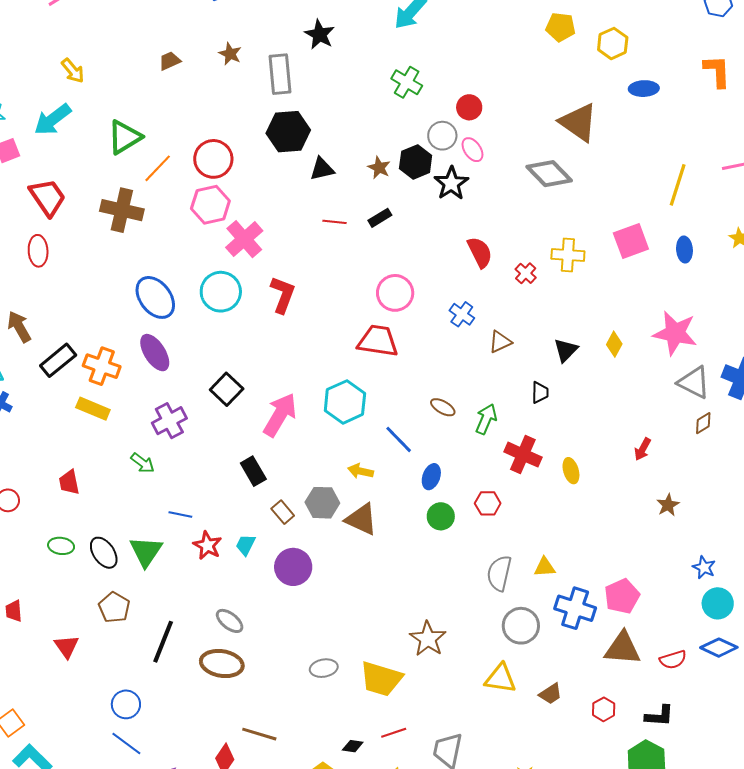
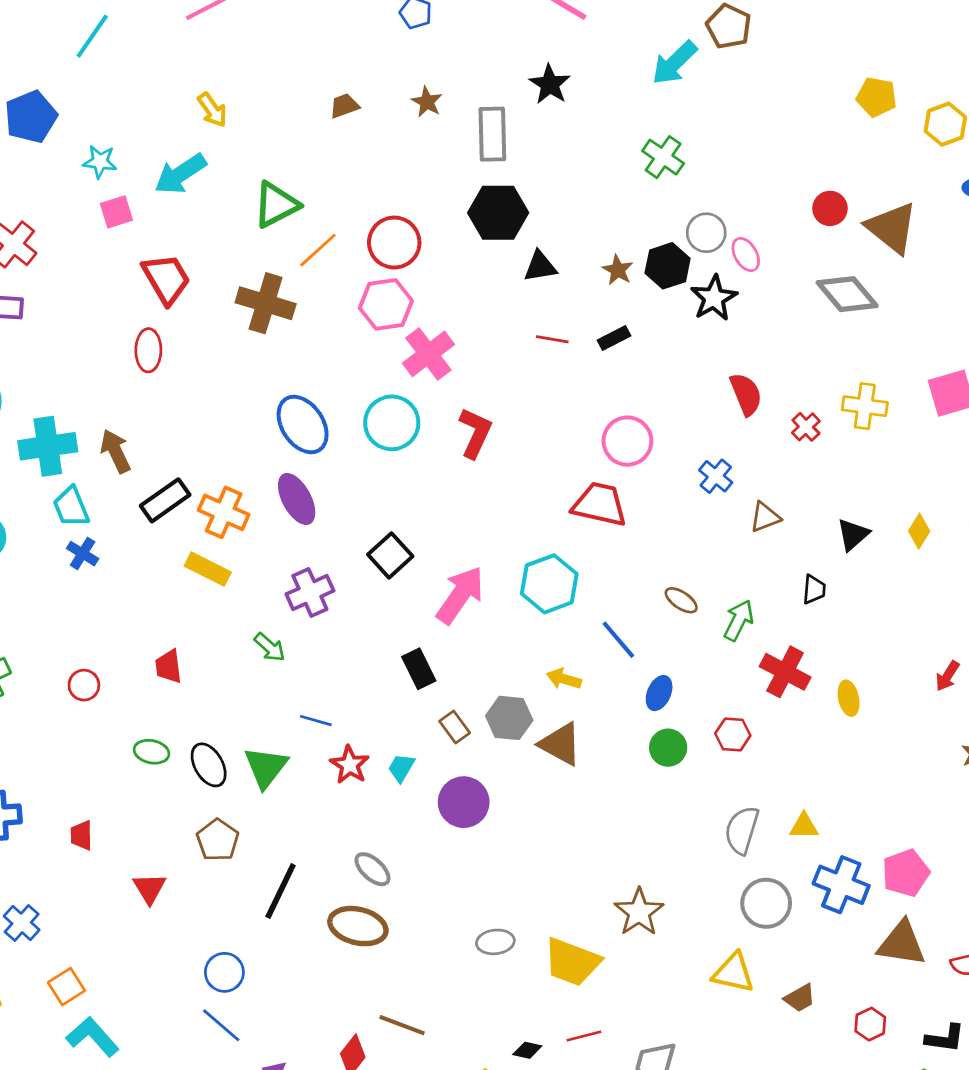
red circle: (469, 107) -> (830, 208), moved

